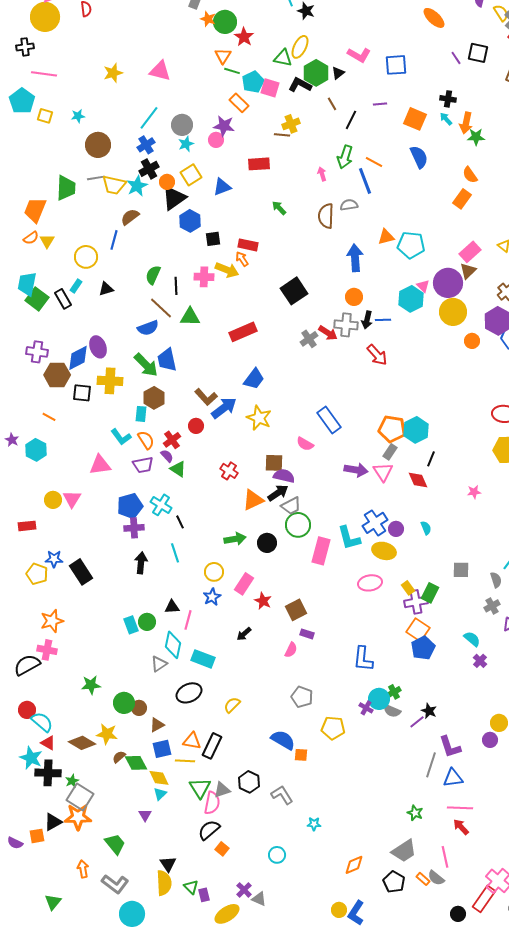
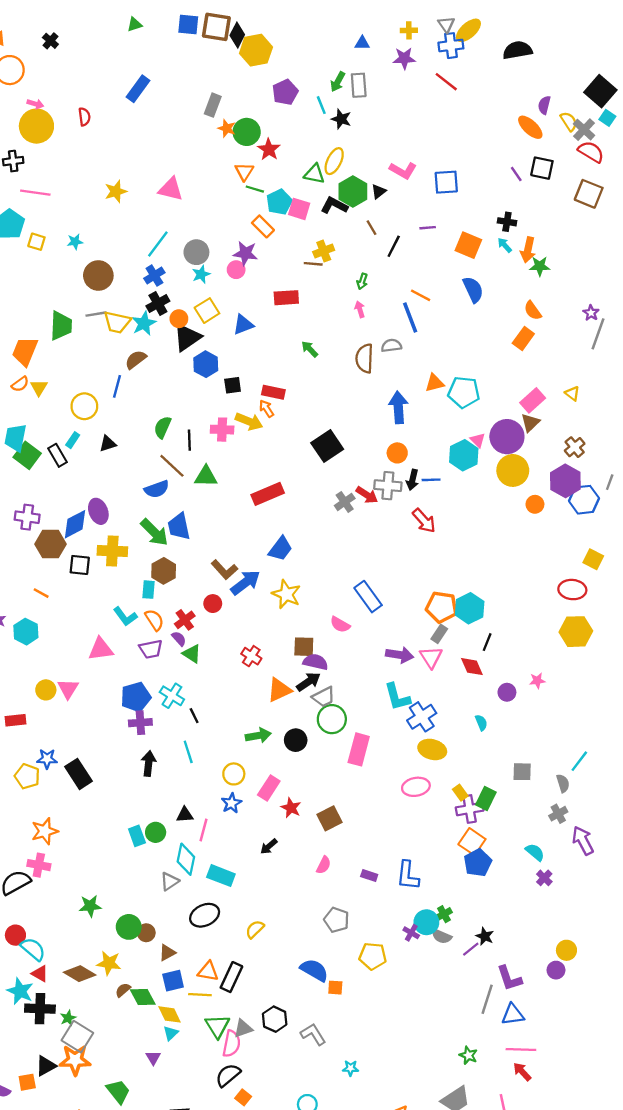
orange ellipse: (434, 18) -> (530, 127), moved
green arrow: (345, 157) -> (362, 281), moved, size x0.6
purple circle: (396, 529) -> (507, 692), moved
cyan L-shape: (349, 538) -> (397, 697), moved
purple rectangle: (307, 634) -> (369, 876), moved

